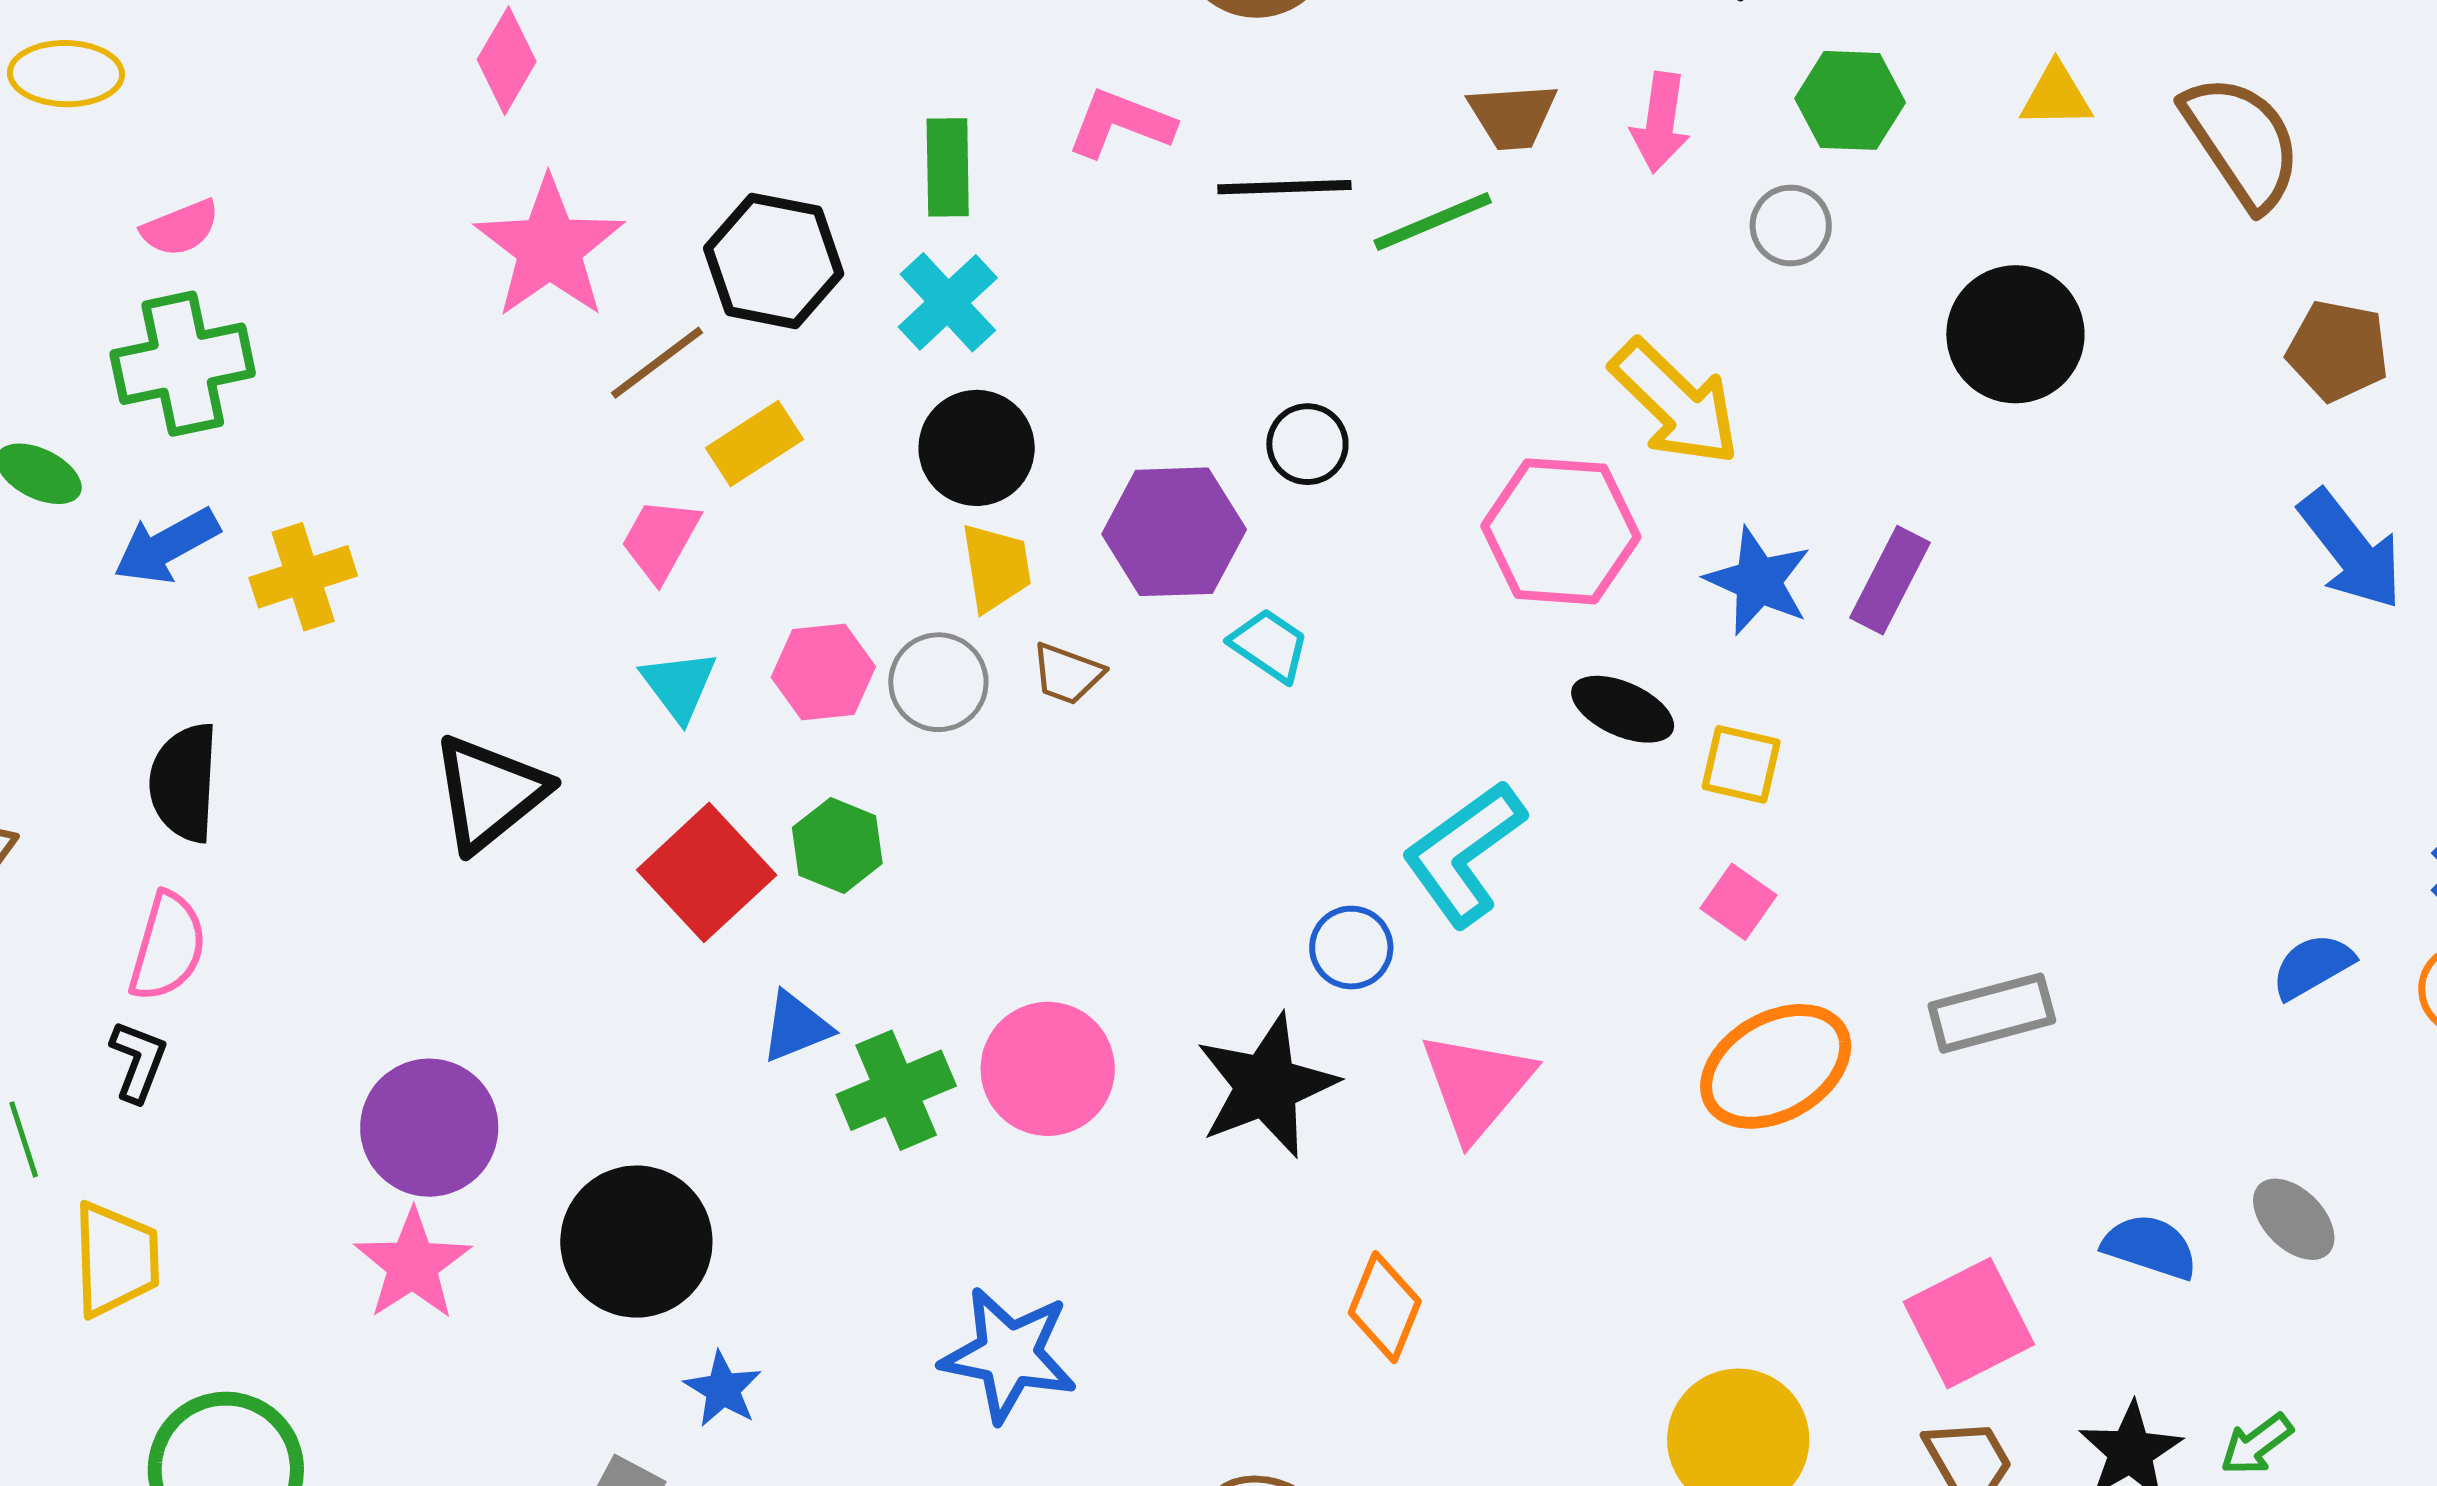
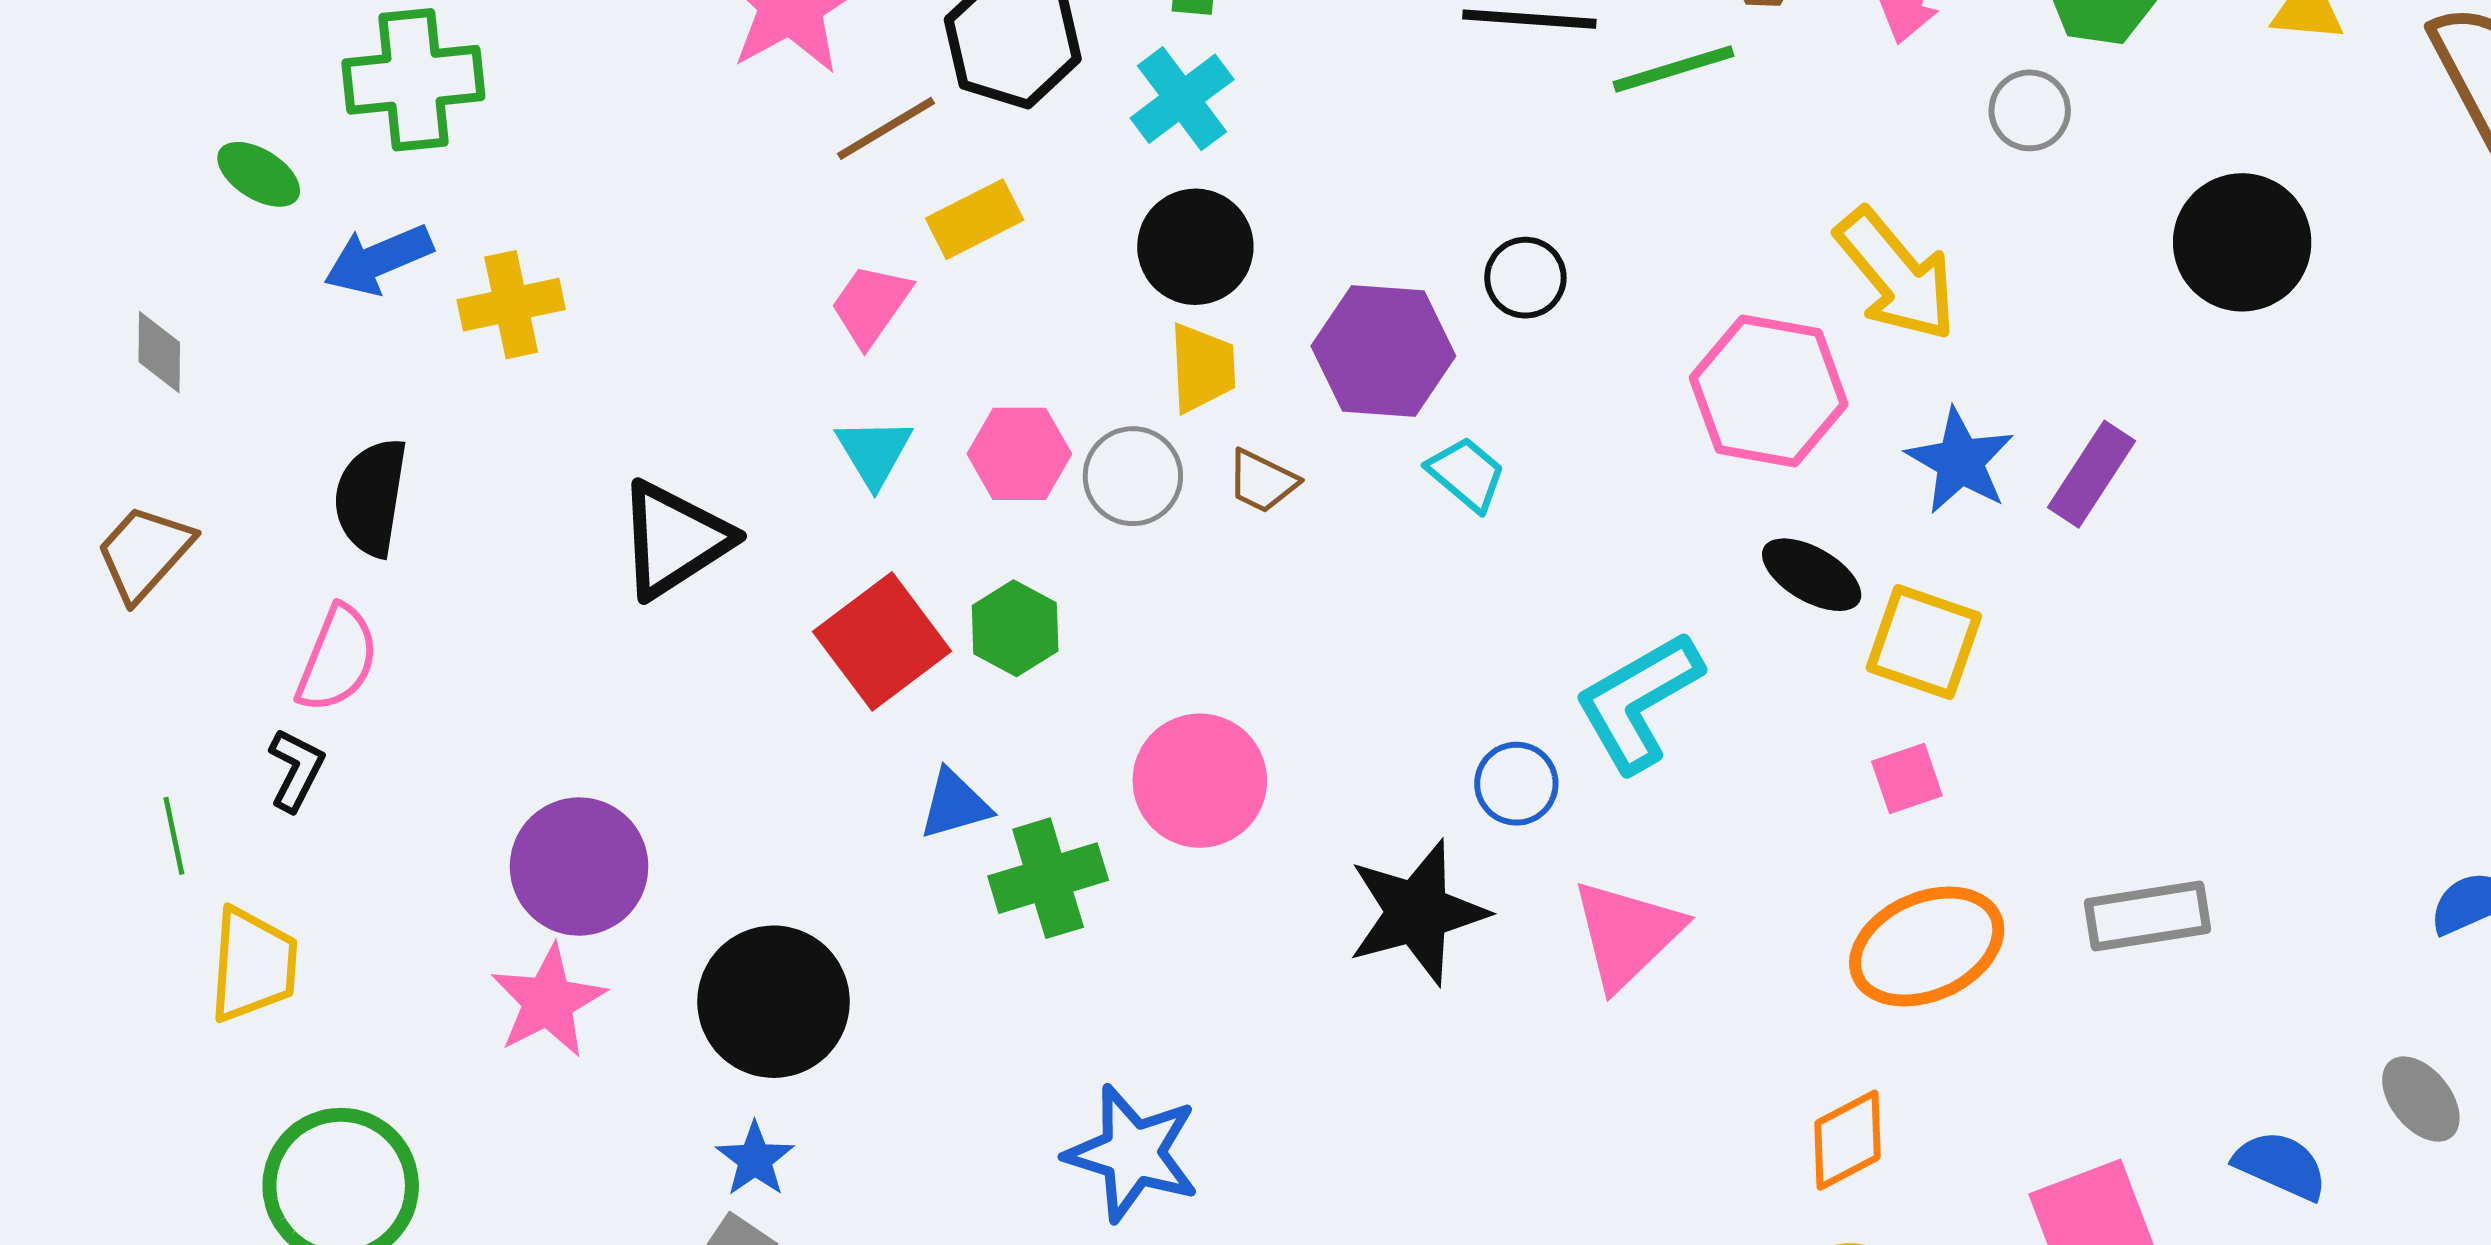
yellow square: (1741, 764) -> (1924, 642), size x1.4
pink square: (1739, 902) -> (1907, 779), turned 30
pink circle: (1048, 1069) -> (1200, 781), moved
gray ellipse: (2294, 1219) -> (2421, 1099), moved
orange diamond: (1385, 1307) -> (1848, 1140), moved, turned 34
blue star: (723, 1389) -> (755, 1159), moved

